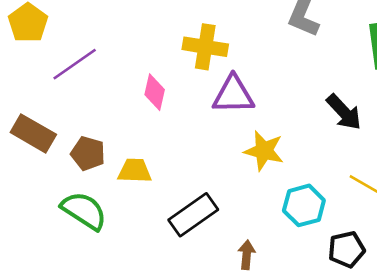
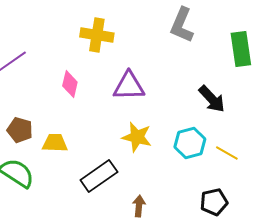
yellow cross: (205, 47) -> (97, 35), moved
yellow star: (264, 151) -> (137, 137), moved
cyan hexagon: (304, 205) -> (190, 143), moved

